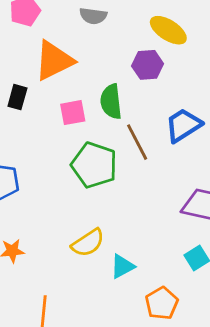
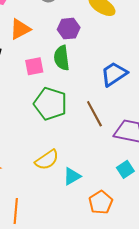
orange triangle: (54, 60) -> (20, 29), size x0.7
purple hexagon: (148, 65) -> (69, 29), moved
brown line: (137, 142) -> (94, 114), moved

